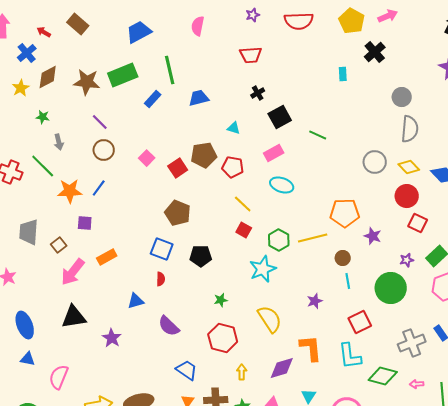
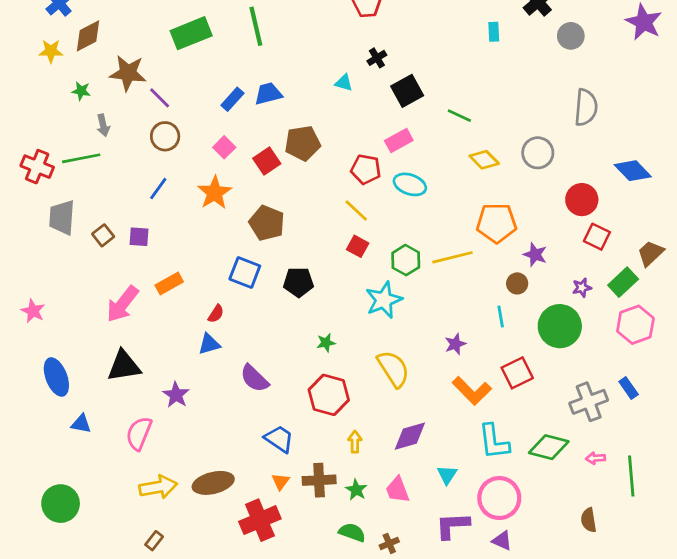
brown star: (87, 82) -> (128, 73), moved
yellow star: (21, 88) -> (51, 51), turned 30
gray circle: (402, 97) -> (571, 36), moved
blue trapezoid: (199, 98) -> (268, 94), moved
blue rectangle: (153, 99) -> (232, 99), moved
cyan triangle: (234, 128) -> (344, 83), moved
green line: (43, 166) -> (81, 158), turned -56
red pentagon: (233, 167) -> (366, 169), moved
yellow diamond: (409, 167) -> (484, 160), moved
orange star: (70, 191) -> (215, 193), moved, turned -30
gray trapezoid: (29, 232) -> (62, 217), moved
brown square: (59, 245) -> (103, 235), moved
brown circle: (343, 258) -> (517, 283), moved
red semicircle: (161, 279) -> (216, 314), moved, turned 32
orange L-shape: (311, 348) -> (472, 391), moved, turned 140
cyan L-shape: (350, 356) -> (494, 442), moved
blue triangle: (28, 359) -> (81, 424), moved
pink semicircle: (59, 377) -> (139, 433), moved

